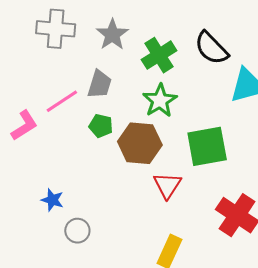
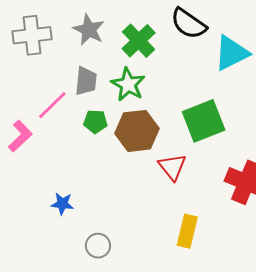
green star: (160, 101) -> (128, 84), moved
gray circle: (77, 231) -> (98, 246), moved

